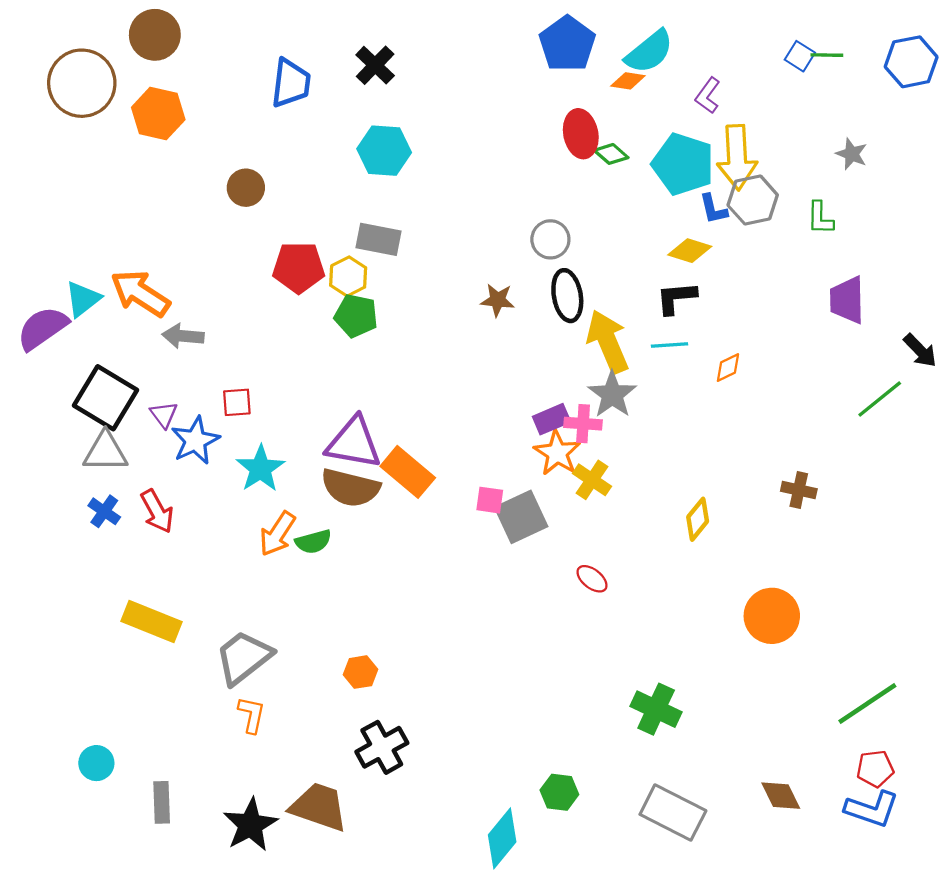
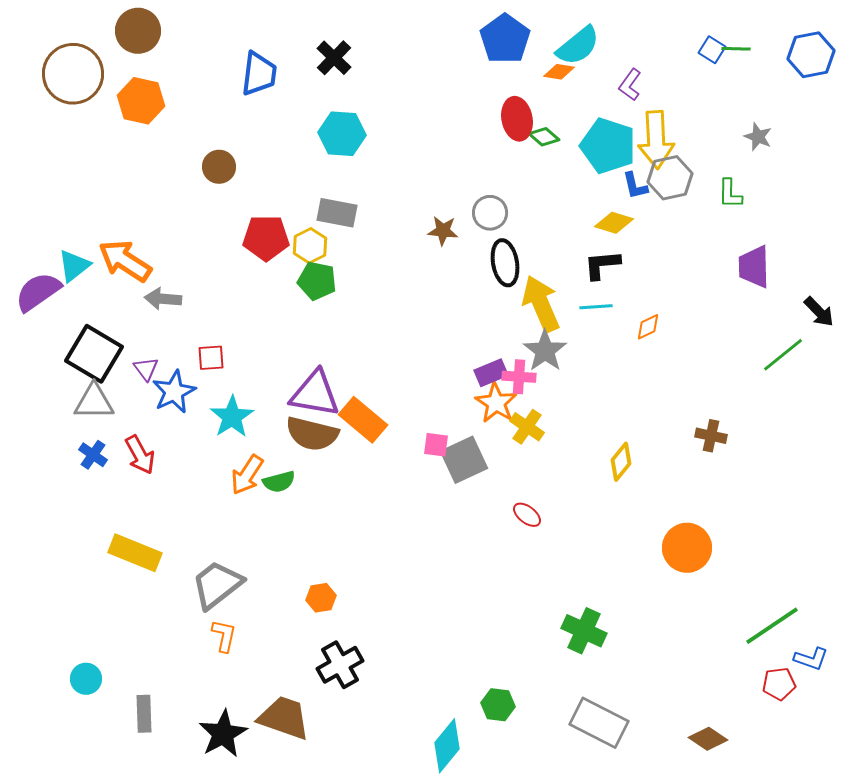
brown star: (498, 300) -> (443, 231), moved
brown diamond: (781, 796) -> (708, 739), moved, turned -30
blue L-shape: (872, 809) -> (811, 659), moved, size x0.7

